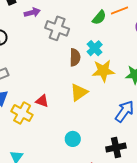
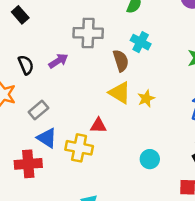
purple arrow: (32, 12) -> (58, 61), moved
yellow star: (103, 71) -> (146, 99), moved, size x0.6
yellow triangle: (79, 92) -> (120, 93), moved, turned -36

